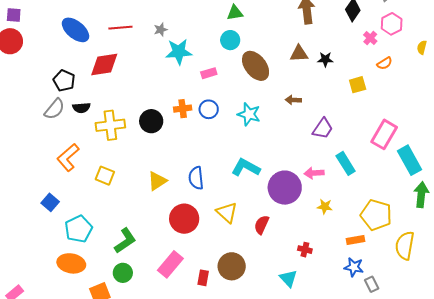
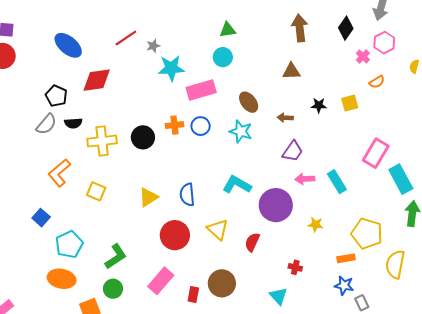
red line: (120, 28) -> (126, 38), moved, turned -30
black star: (325, 59) -> (319, 105), moved
brown ellipse: (256, 66) -> (249, 102), moved, size x0.7
pink rectangle: (209, 73) -> (201, 90), size x1.8
purple trapezoid: (323, 129) -> (293, 151), moved
pink arrow: (314, 173) -> (305, 179), moved

